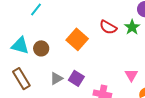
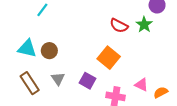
orange square: (77, 39) -> (109, 58), moved
pink triangle: (131, 75) -> (141, 85), moved, turned -32
gray triangle: (56, 78) -> (58, 79), moved, turned -32

